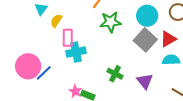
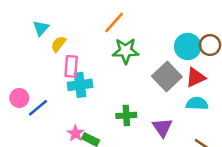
cyan circle: (147, 16) -> (188, 46), moved
pink circle: (28, 66) -> (19, 98), size x0.6
green cross: (115, 74) -> (126, 115), turned -35

